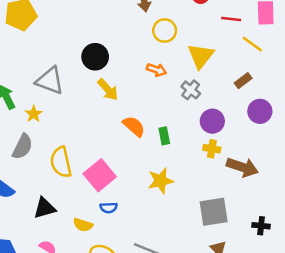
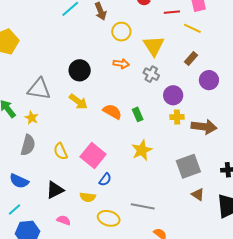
black circle: (95, 57) -> (80, 70), moved
yellow arrow: (108, 90) -> (78, 102), moved
yellow semicircle: (61, 162) -> (61, 151), size x0.7
blue semicircle: (109, 208) -> (105, 180), turned -40

